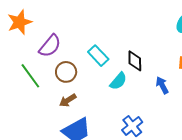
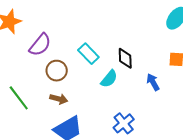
green line: (30, 76) -> (19, 98), moved
brown arrow: (68, 100) -> (59, 99), turned -132

